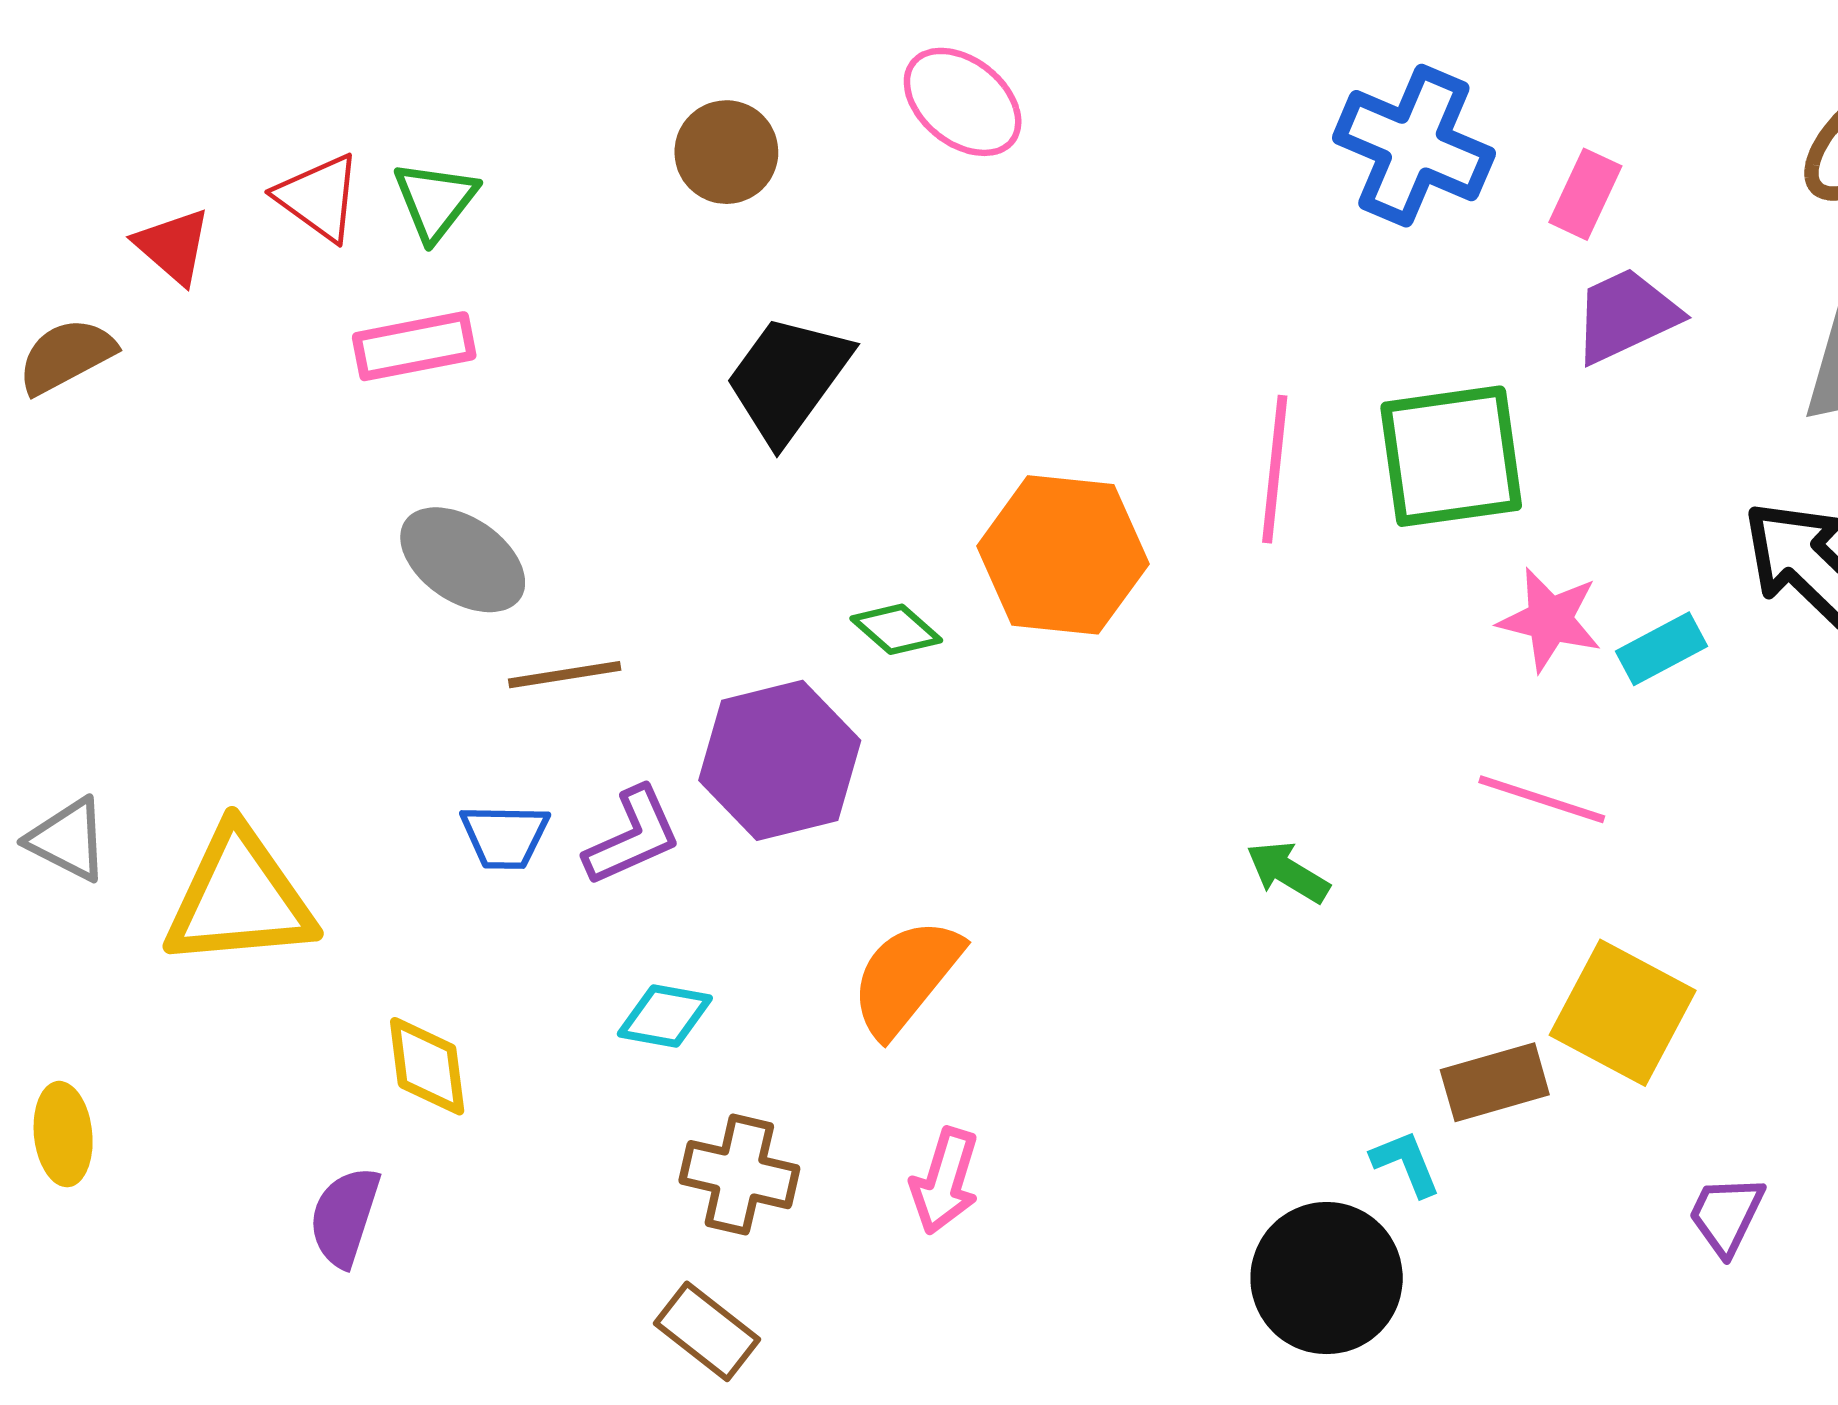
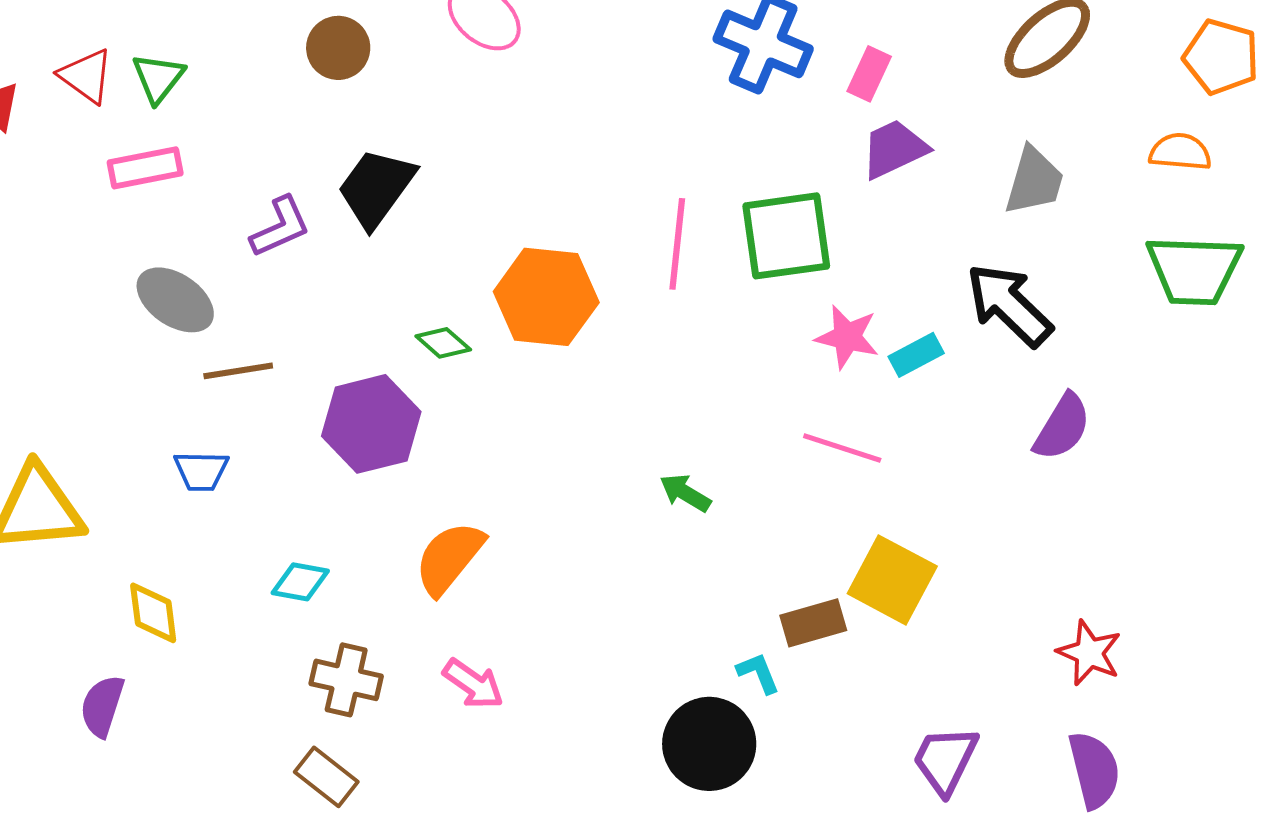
purple L-shape: (633, 836) -> (280, 227), moved
pink arrow: (945, 1181) -> (473, 684), turned -72
purple trapezoid: (1726, 1215) -> (945, 760), moved, size x1.4

